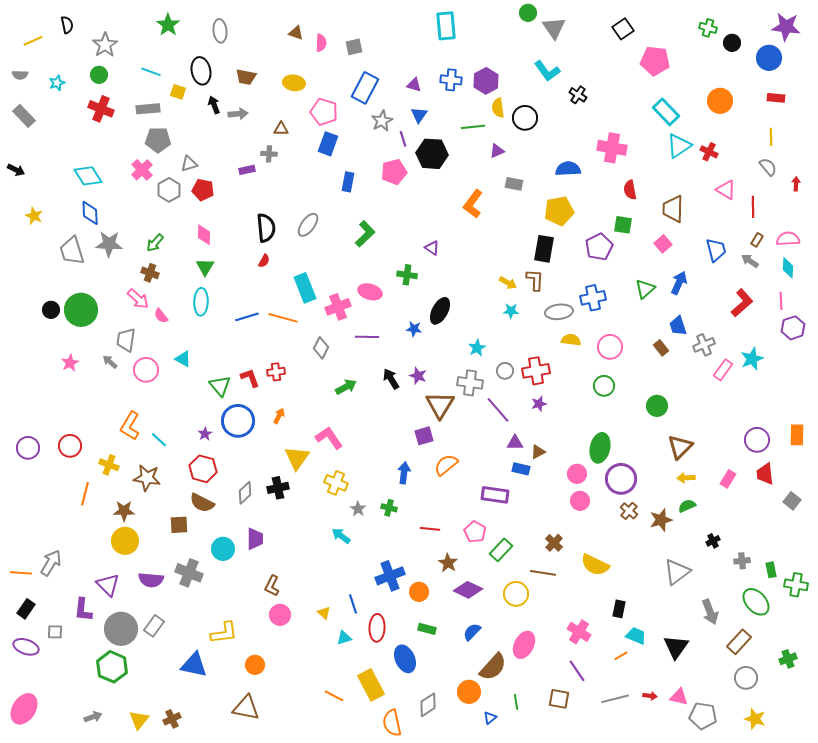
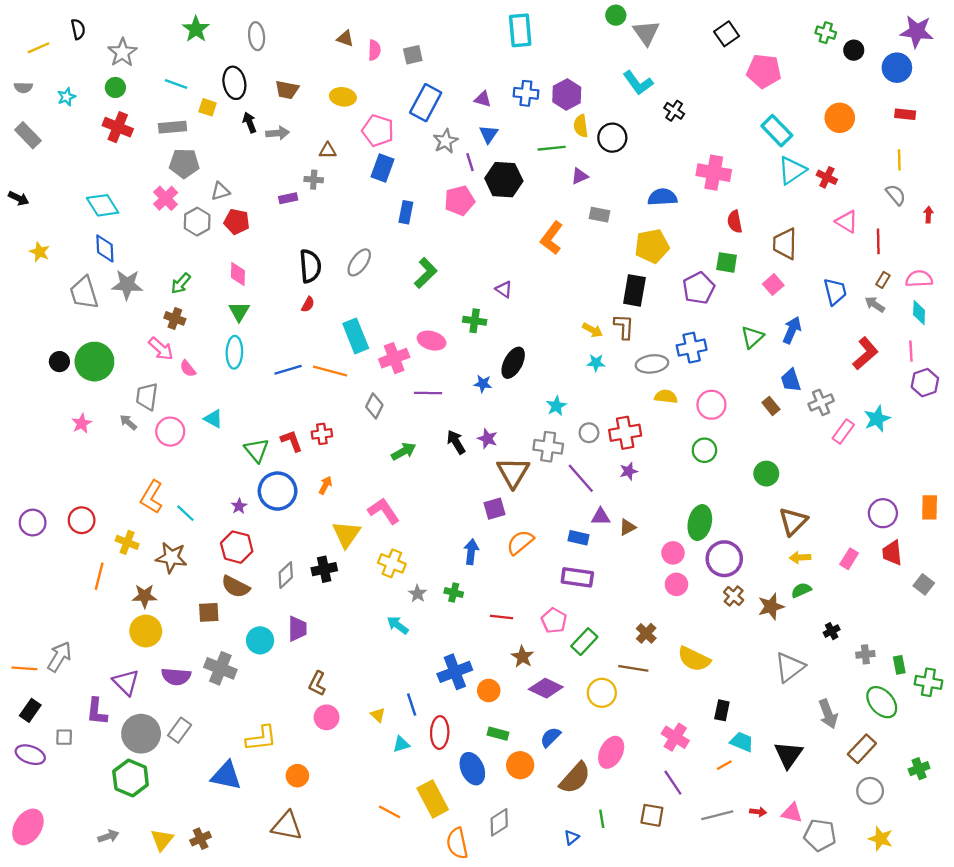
blue rectangle: (521, 469) -> (578, 538), moved
orange circle: (469, 692) -> (520, 765), moved

